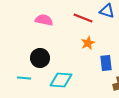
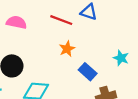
blue rectangle: (106, 63) -> (88, 72), turned -42

